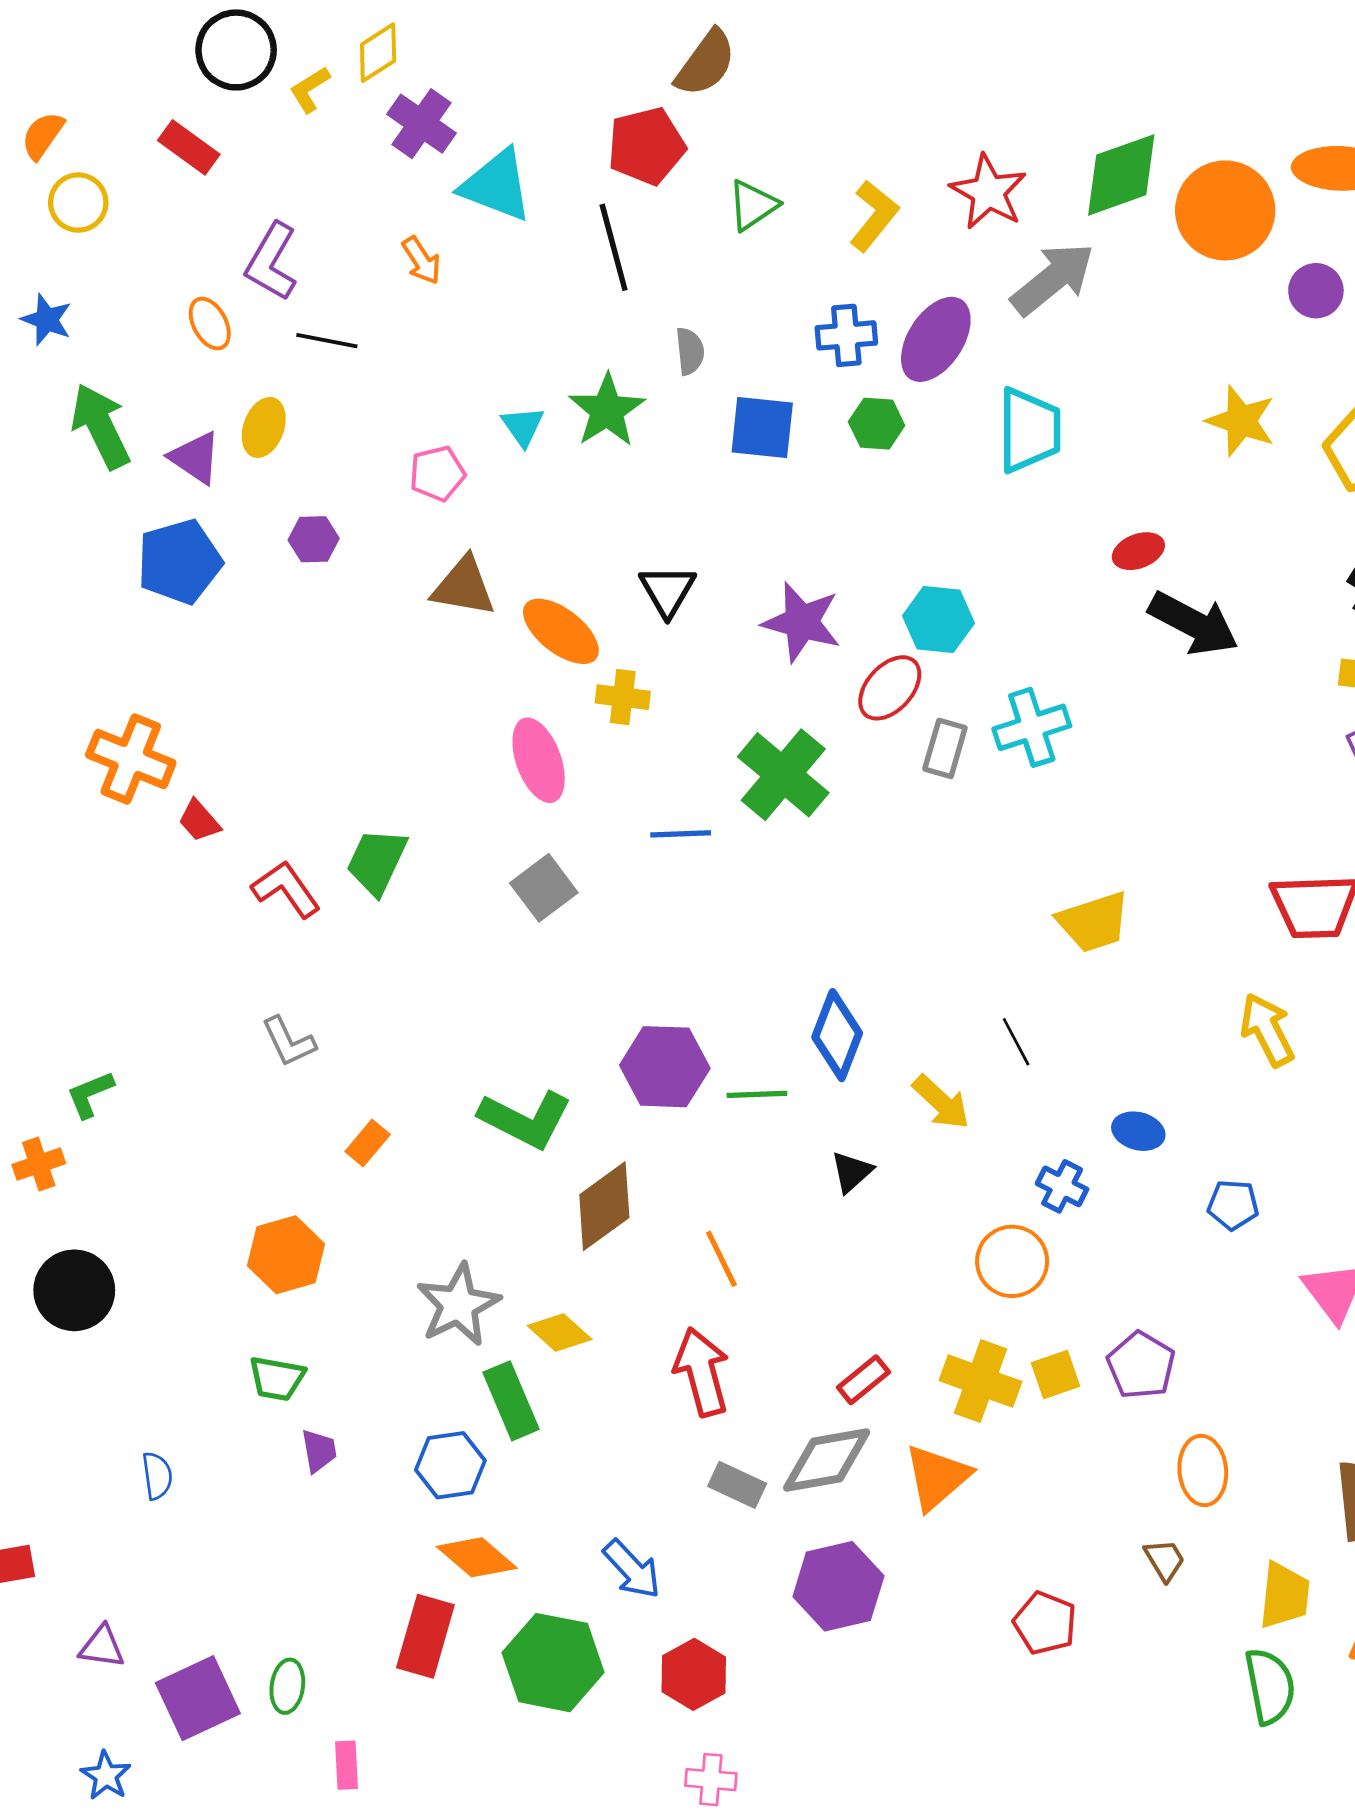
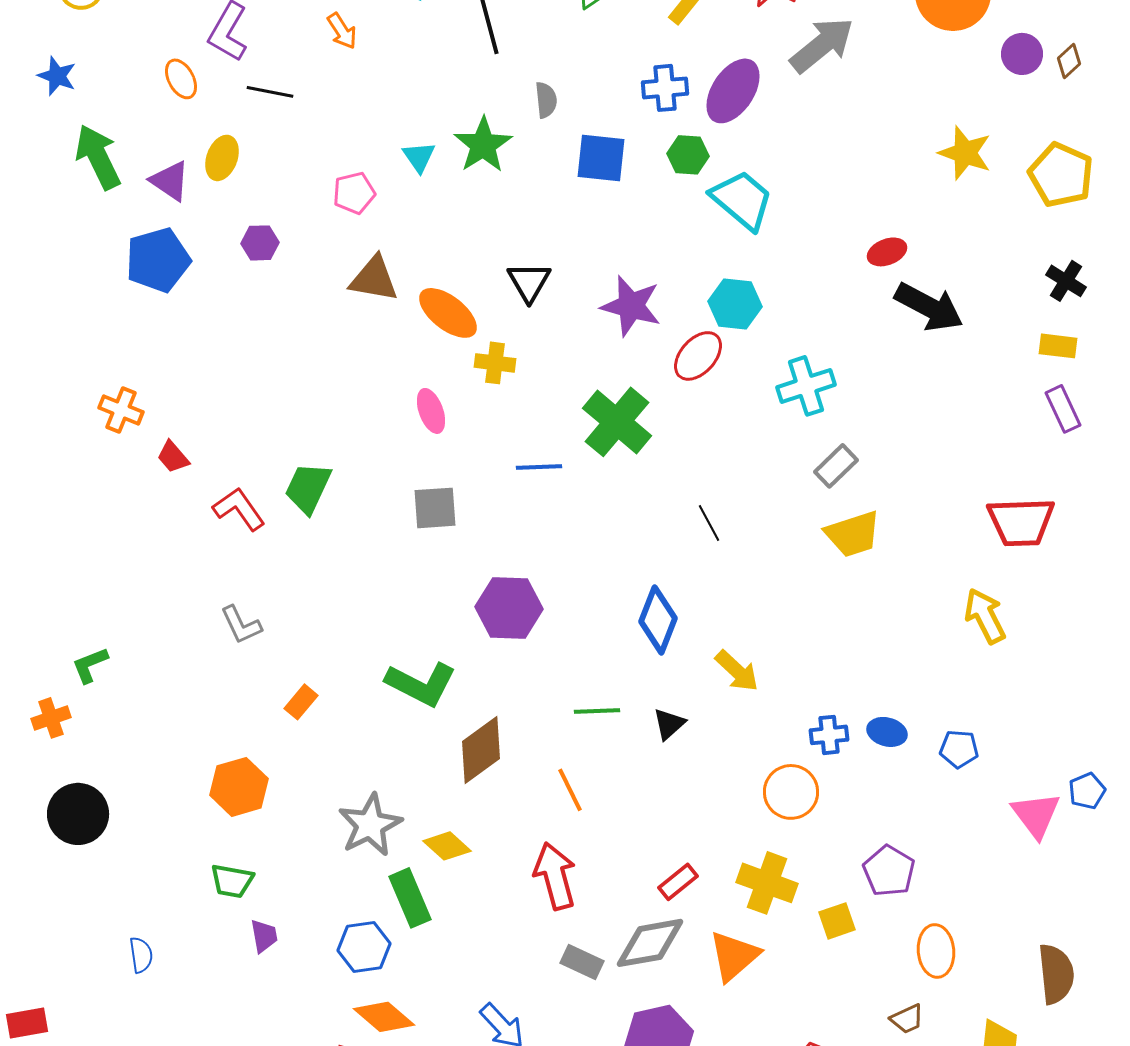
cyan trapezoid: (1029, 430) -> (742, 200), moved, turned -50
gray rectangle: (945, 748) -> (836, 466), moved, turned 30
orange cross: (131, 759) -> (121, 410), size x0.7
pink ellipse: (539, 760) -> (431, 411), size x0.7
gray square: (544, 888) -> (435, 508), turned 33
black line: (1016, 1042) -> (709, 523), moved
purple hexagon: (665, 1067) -> (509, 608), moved
green line: (757, 1094) -> (597, 711), moved
blue ellipse: (1138, 1131) -> (887, 732), moved
blue cross: (1062, 1186) -> (829, 735), turned -33
yellow square: (1055, 1374) -> (837, 921), moved
brown trapezoid: (1165, 1560) -> (907, 1019), turned 96

